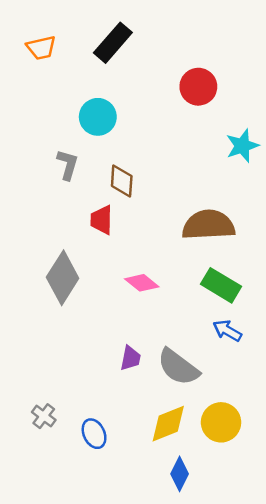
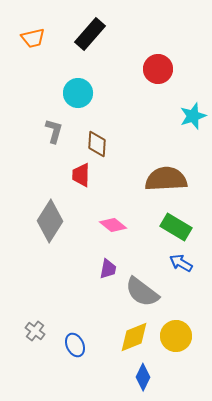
purple trapezoid: (130, 358) -> (108, 269), moved

